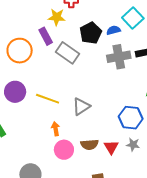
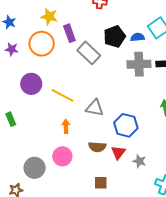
yellow star: (57, 17) -> (49, 17), moved
gray triangle: (81, 106) -> (95, 108), turned 36
blue hexagon: (131, 118) -> (126, 125), moved
gray star: (133, 145) -> (139, 161), moved
pink circle: (64, 150) -> (62, 156), moved

